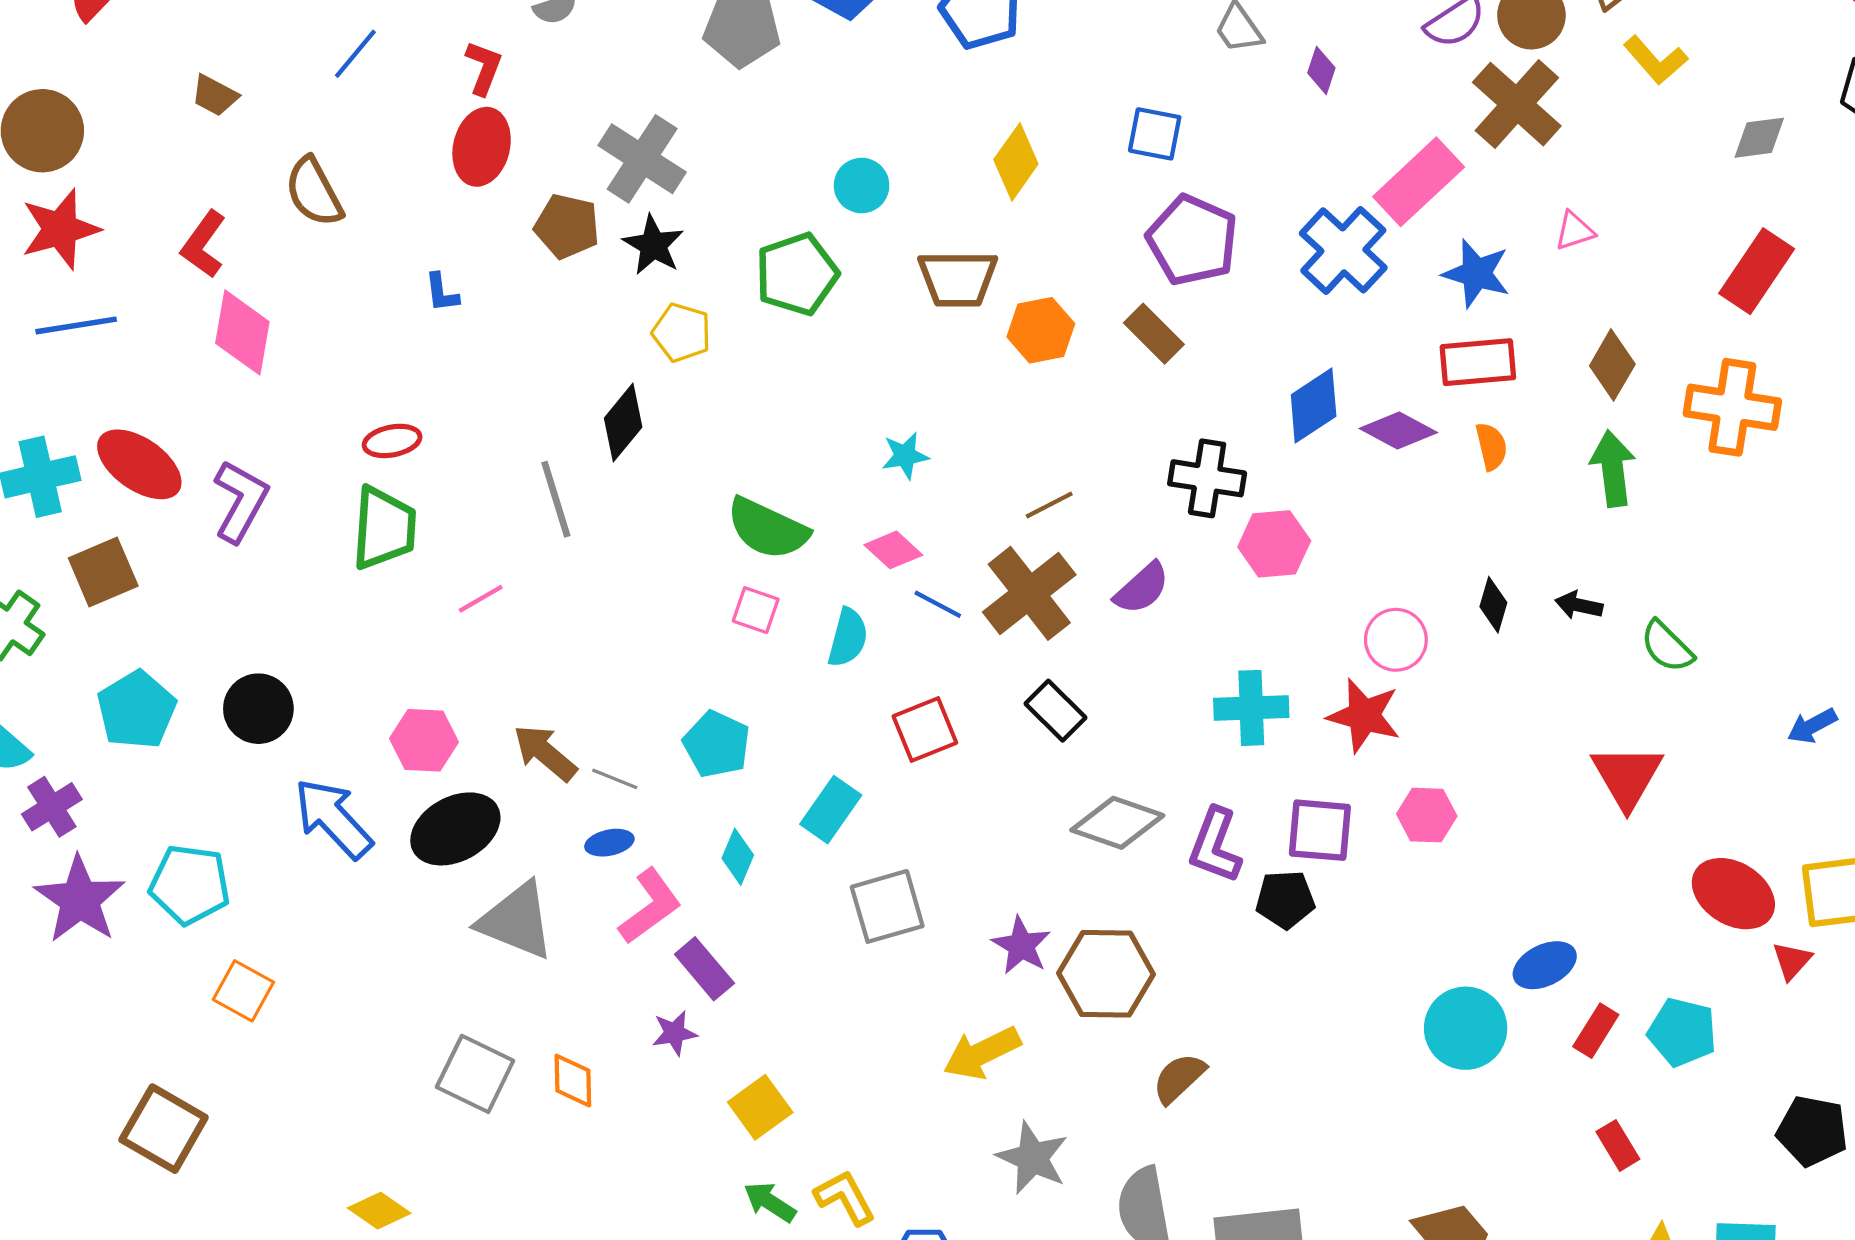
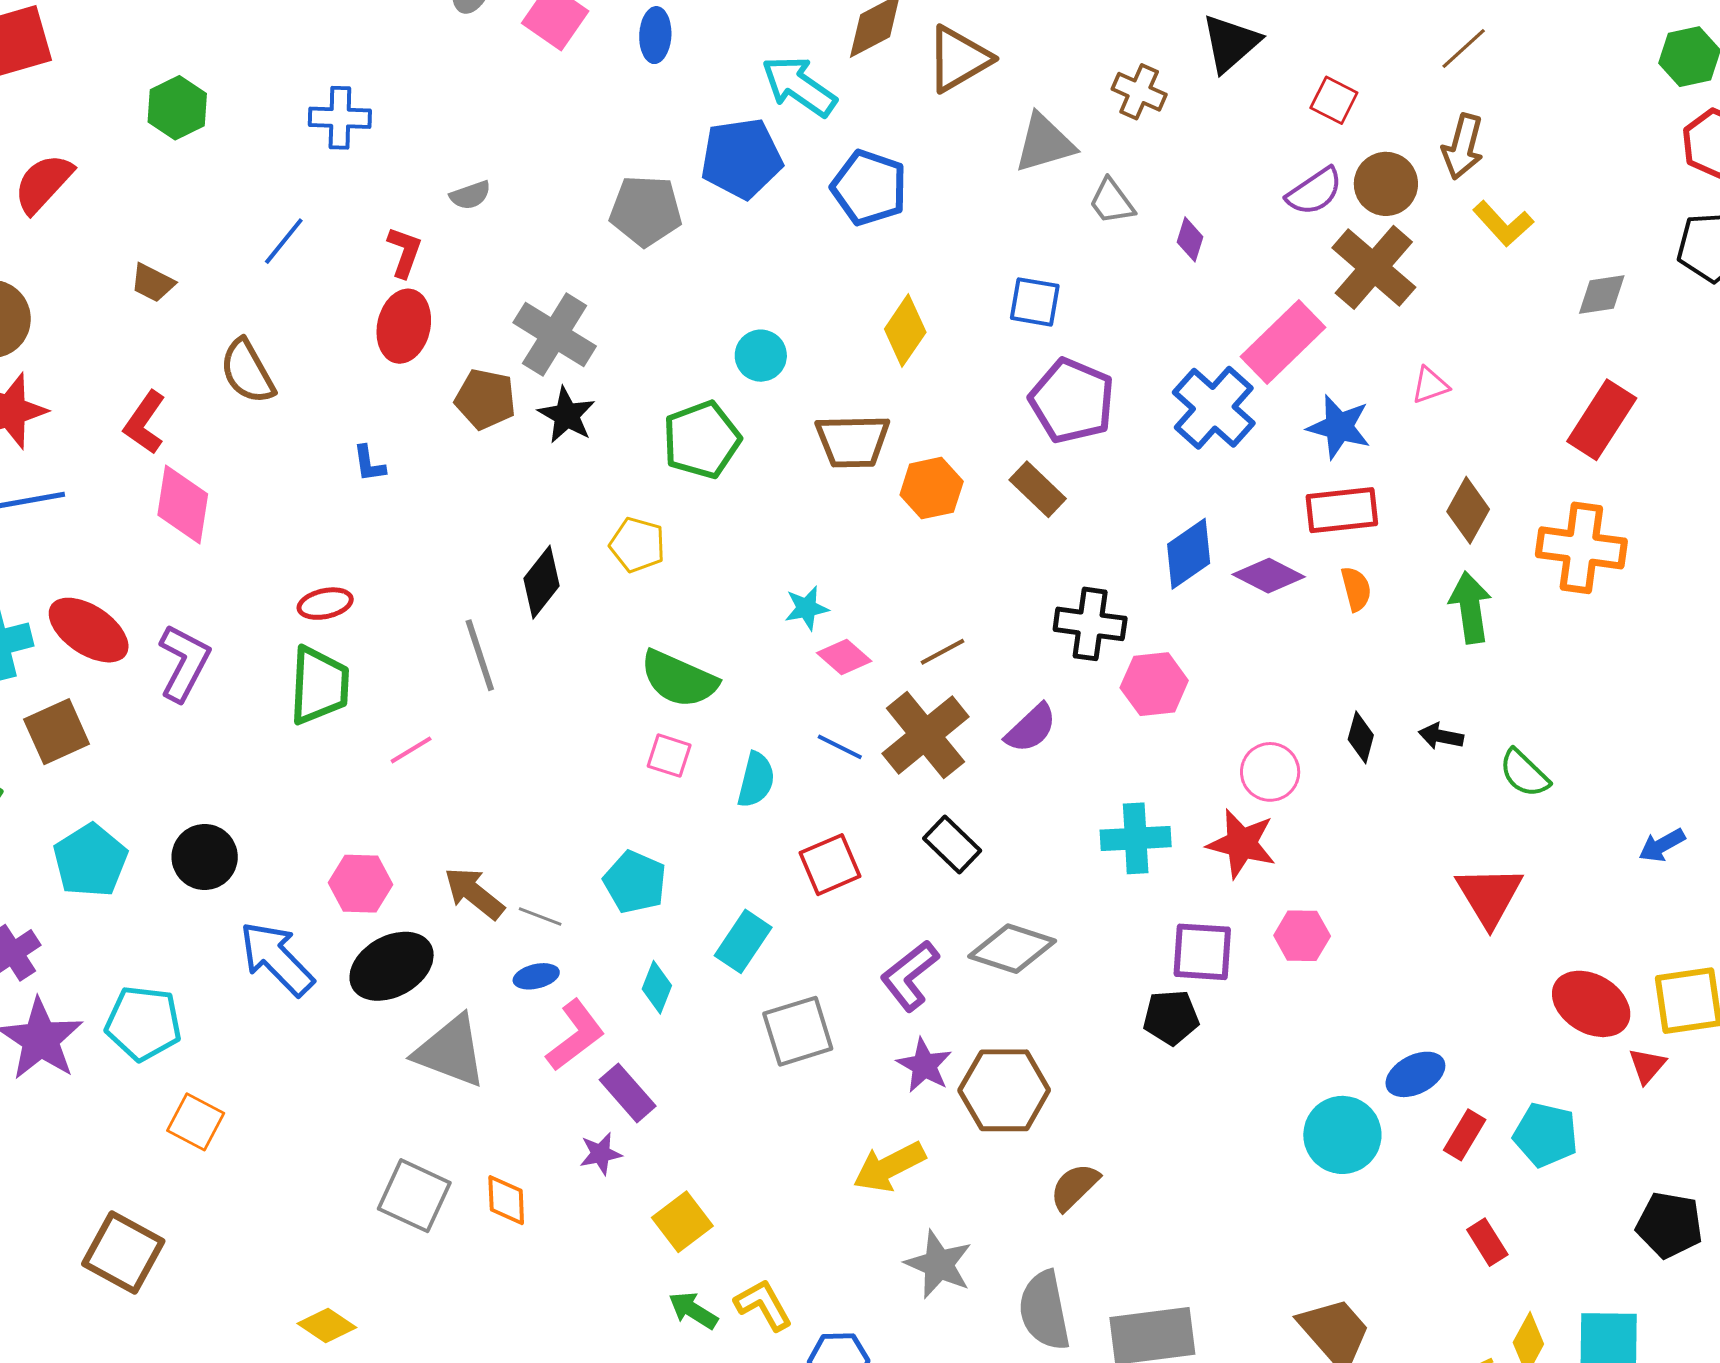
yellow pentagon: (682, 332) -> (637, 545), moved
pink diamond: (893, 550) -> (844, 657), moved
purple L-shape: (1215, 845) -> (910, 976), moved, turned 32

